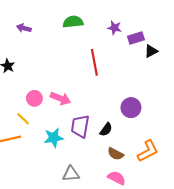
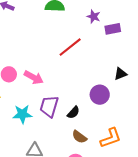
black triangle: (151, 51) -> (120, 74), moved
red line: (94, 62) -> (70, 47), turned 55

